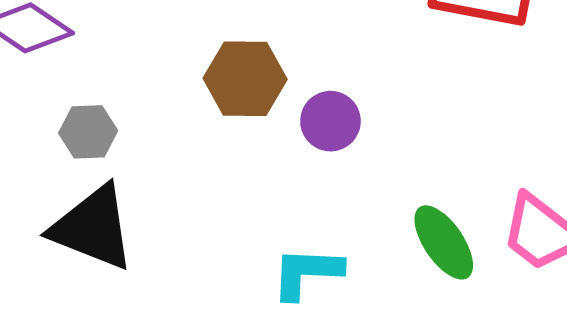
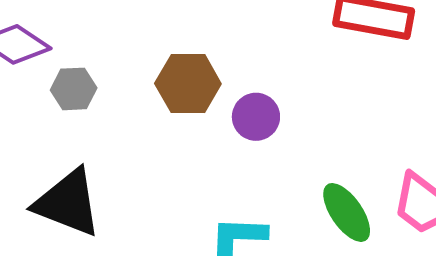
gray hexagon: (88, 132) -> (74, 89), moved

